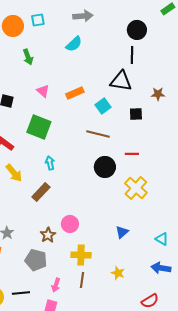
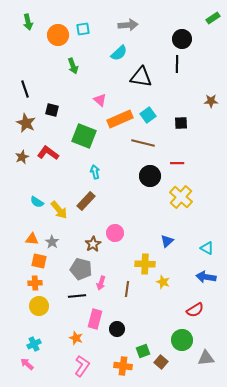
black triangle: (121, 81) -> (141, 77), moved
pink triangle: (43, 91) -> (100, 100), moved
orange rectangle: (75, 93) -> (120, 119), moved, size x1.4
brown star: (158, 94) -> (211, 101), moved
yellow arrow: (14, 173) -> (59, 210), moved
yellow cross: (81, 255) -> (145, 264), moved
pink arrow: (56, 285) -> (101, 283), moved
black line: (21, 293) -> (77, 296), moved

